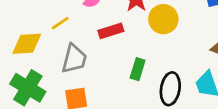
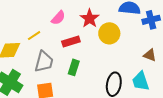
green rectangle: (138, 69) -> (74, 67), moved

